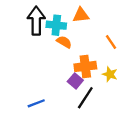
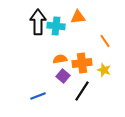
orange semicircle: (64, 42) -> (60, 59), moved, turned -40
purple square: (75, 81) -> (63, 76), moved

